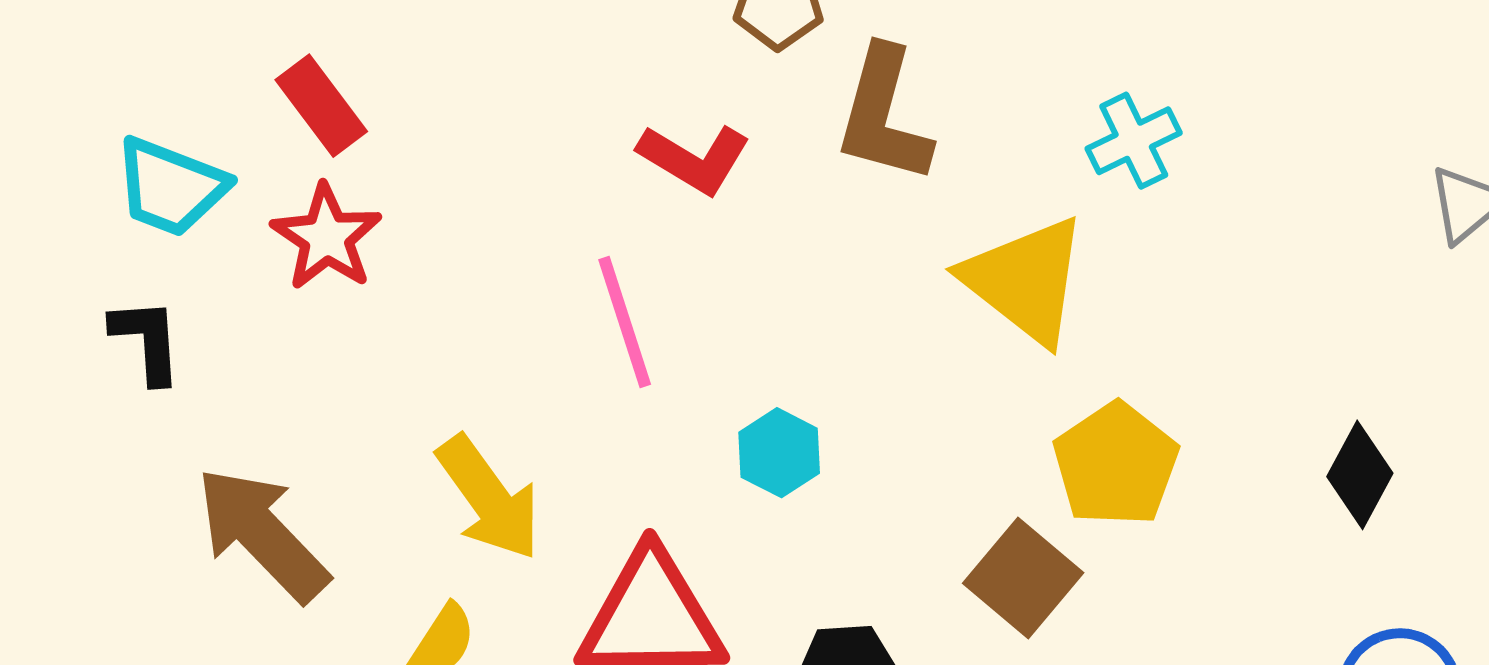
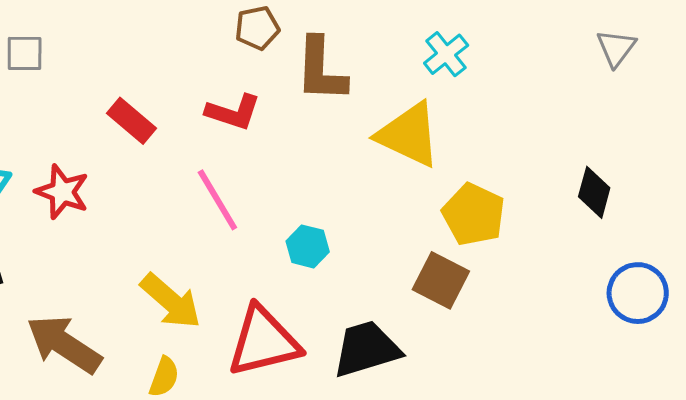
red rectangle: (321, 106) -> (132, 121), moved

